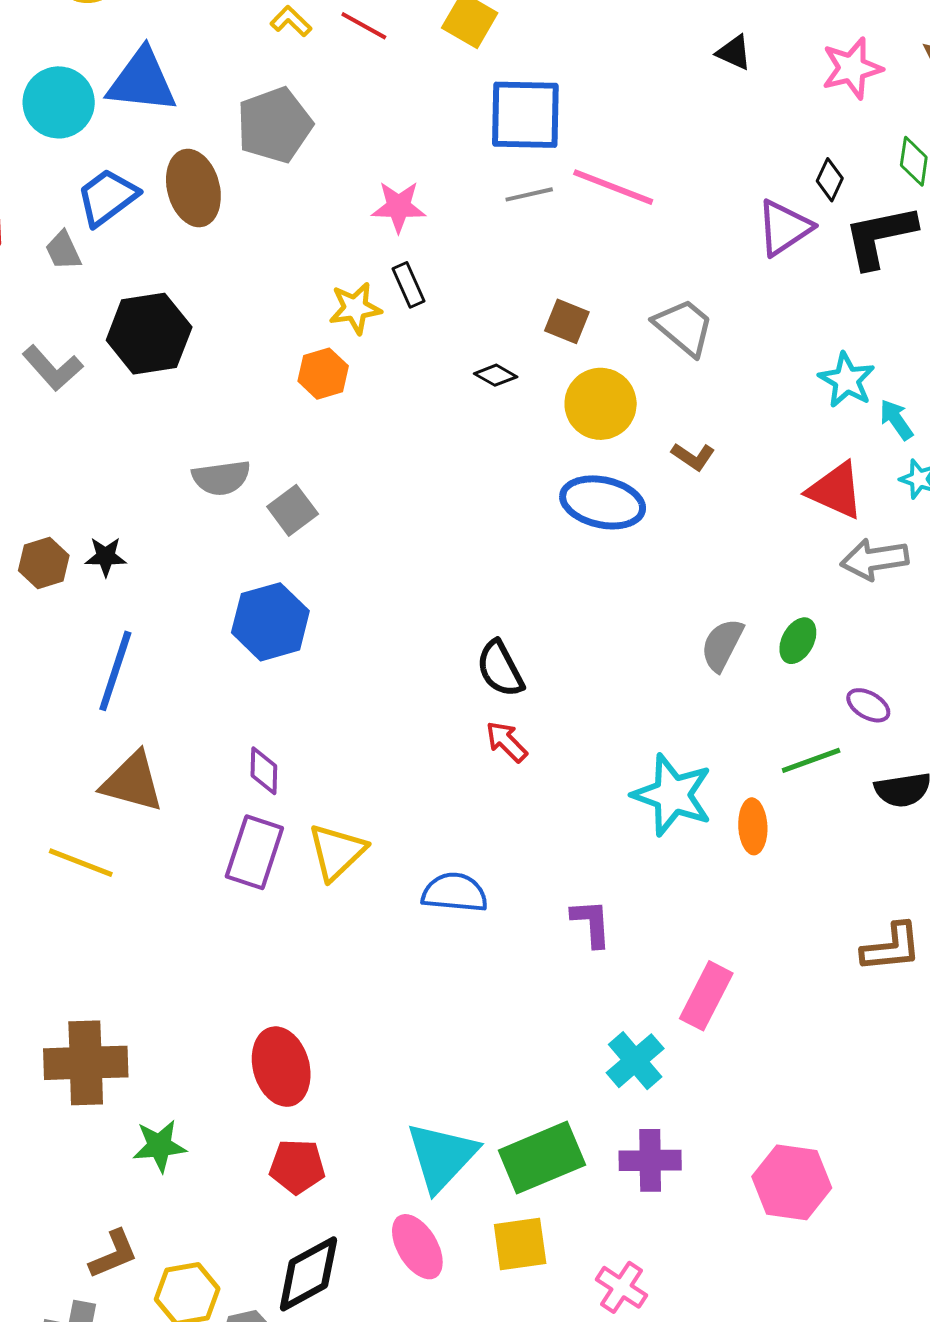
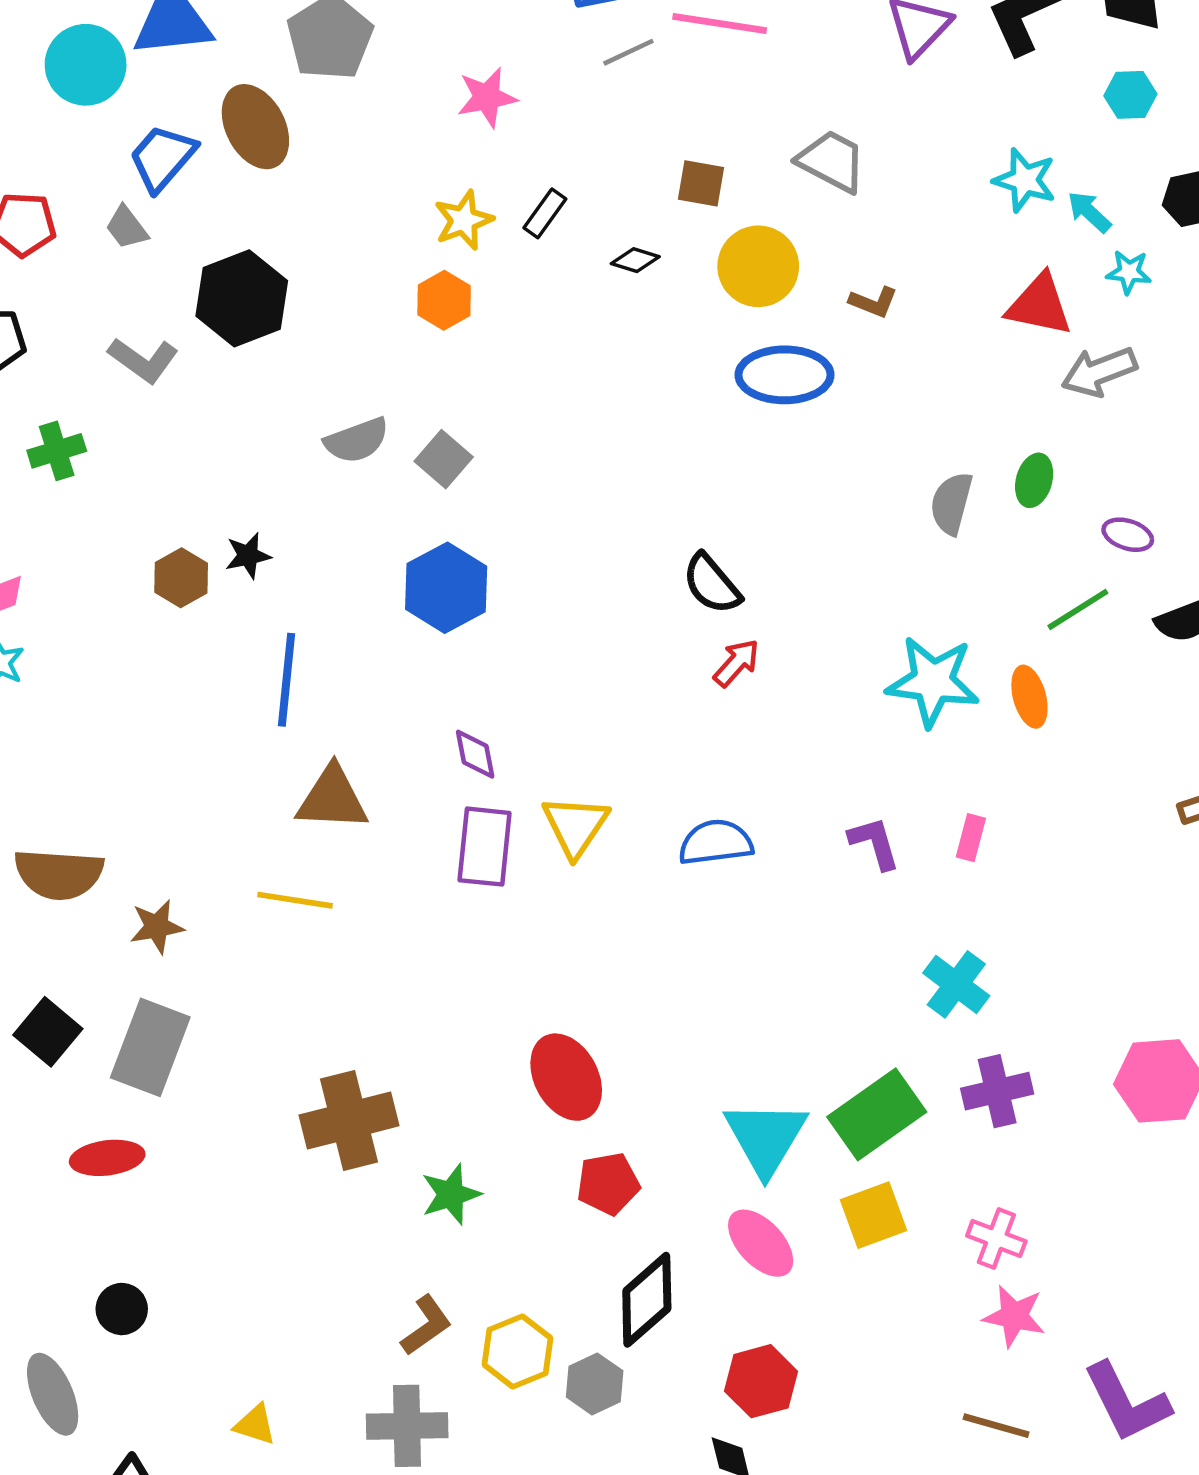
black rectangle: (409, 285) -> (545, 213), moved, turned 72
red arrow: (507, 742) -> (736, 663), turned 99
pink rectangle: (706, 996) -> (971, 838), moved, size x0.6

